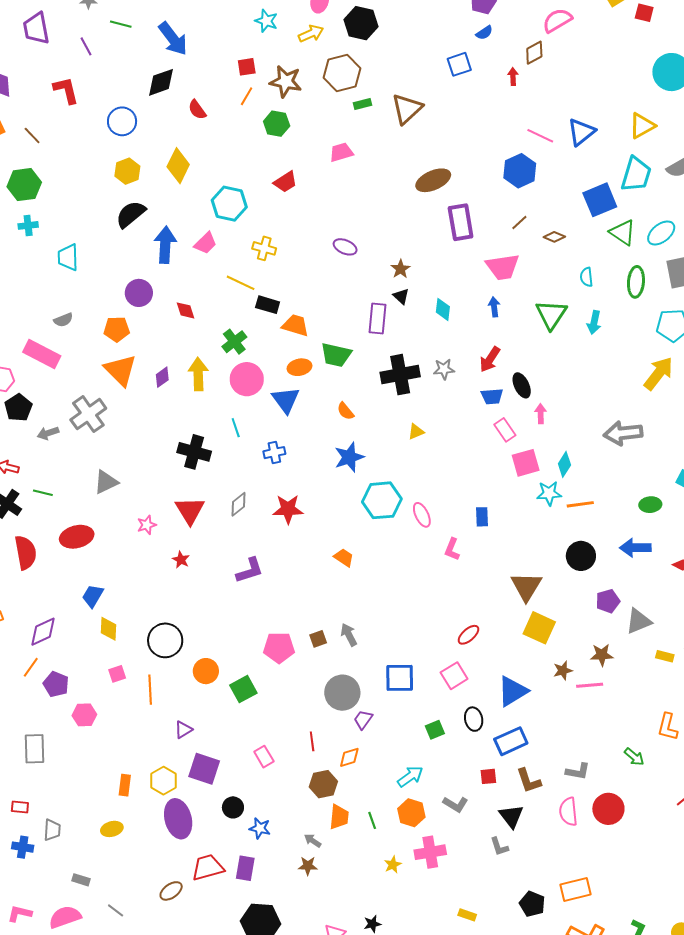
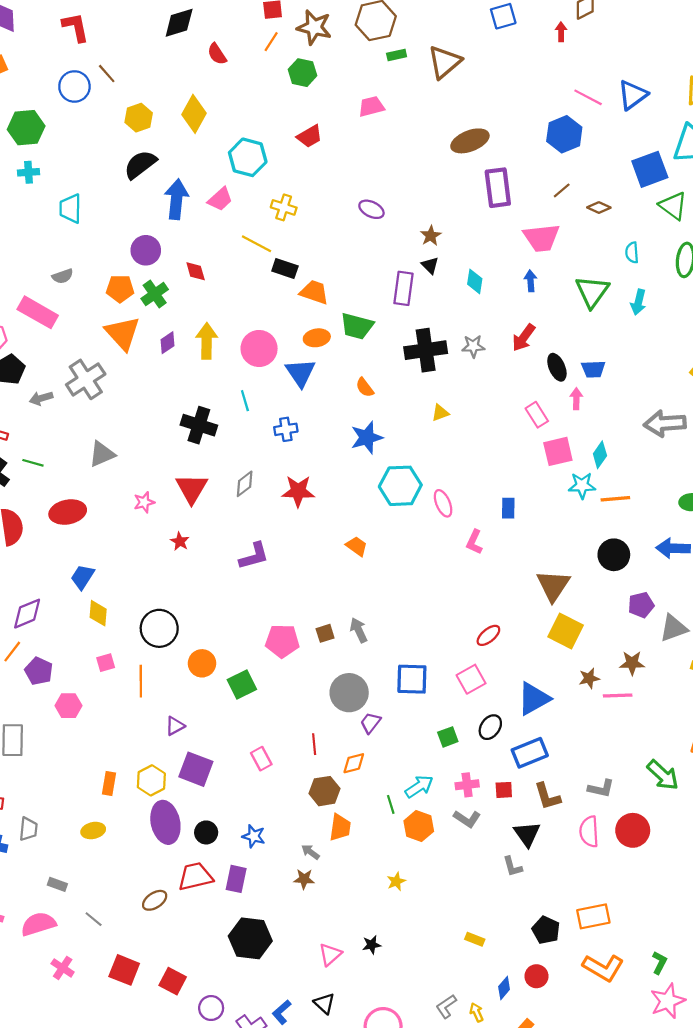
blue circle: (122, 121) -> (74, 86), moved
brown line: (32, 136) -> (107, 74), moved
green cross: (234, 342) -> (155, 294), moved
blue trapezoid: (492, 396) -> (593, 369), moved
black ellipse: (474, 719) -> (490, 727), turned 45
green arrow: (634, 757) -> (663, 775), size x1.5
black circle: (233, 807) -> (206, 832), moved
green line: (372, 820) -> (391, 804), moved
pink cross: (430, 852) -> (467, 785), moved, size x0.7

